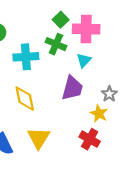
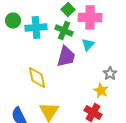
cyan cross: (26, 57) -> (36, 28), moved
purple trapezoid: (72, 88) -> (66, 56), moved

